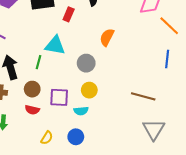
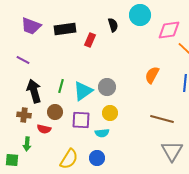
orange semicircle: (107, 37) -> (152, 75), moved
cyan triangle: (55, 45) -> (83, 91), moved, turned -45
red semicircle: (32, 110) -> (44, 129), moved
yellow semicircle: (47, 138) -> (69, 159), size x1.5

